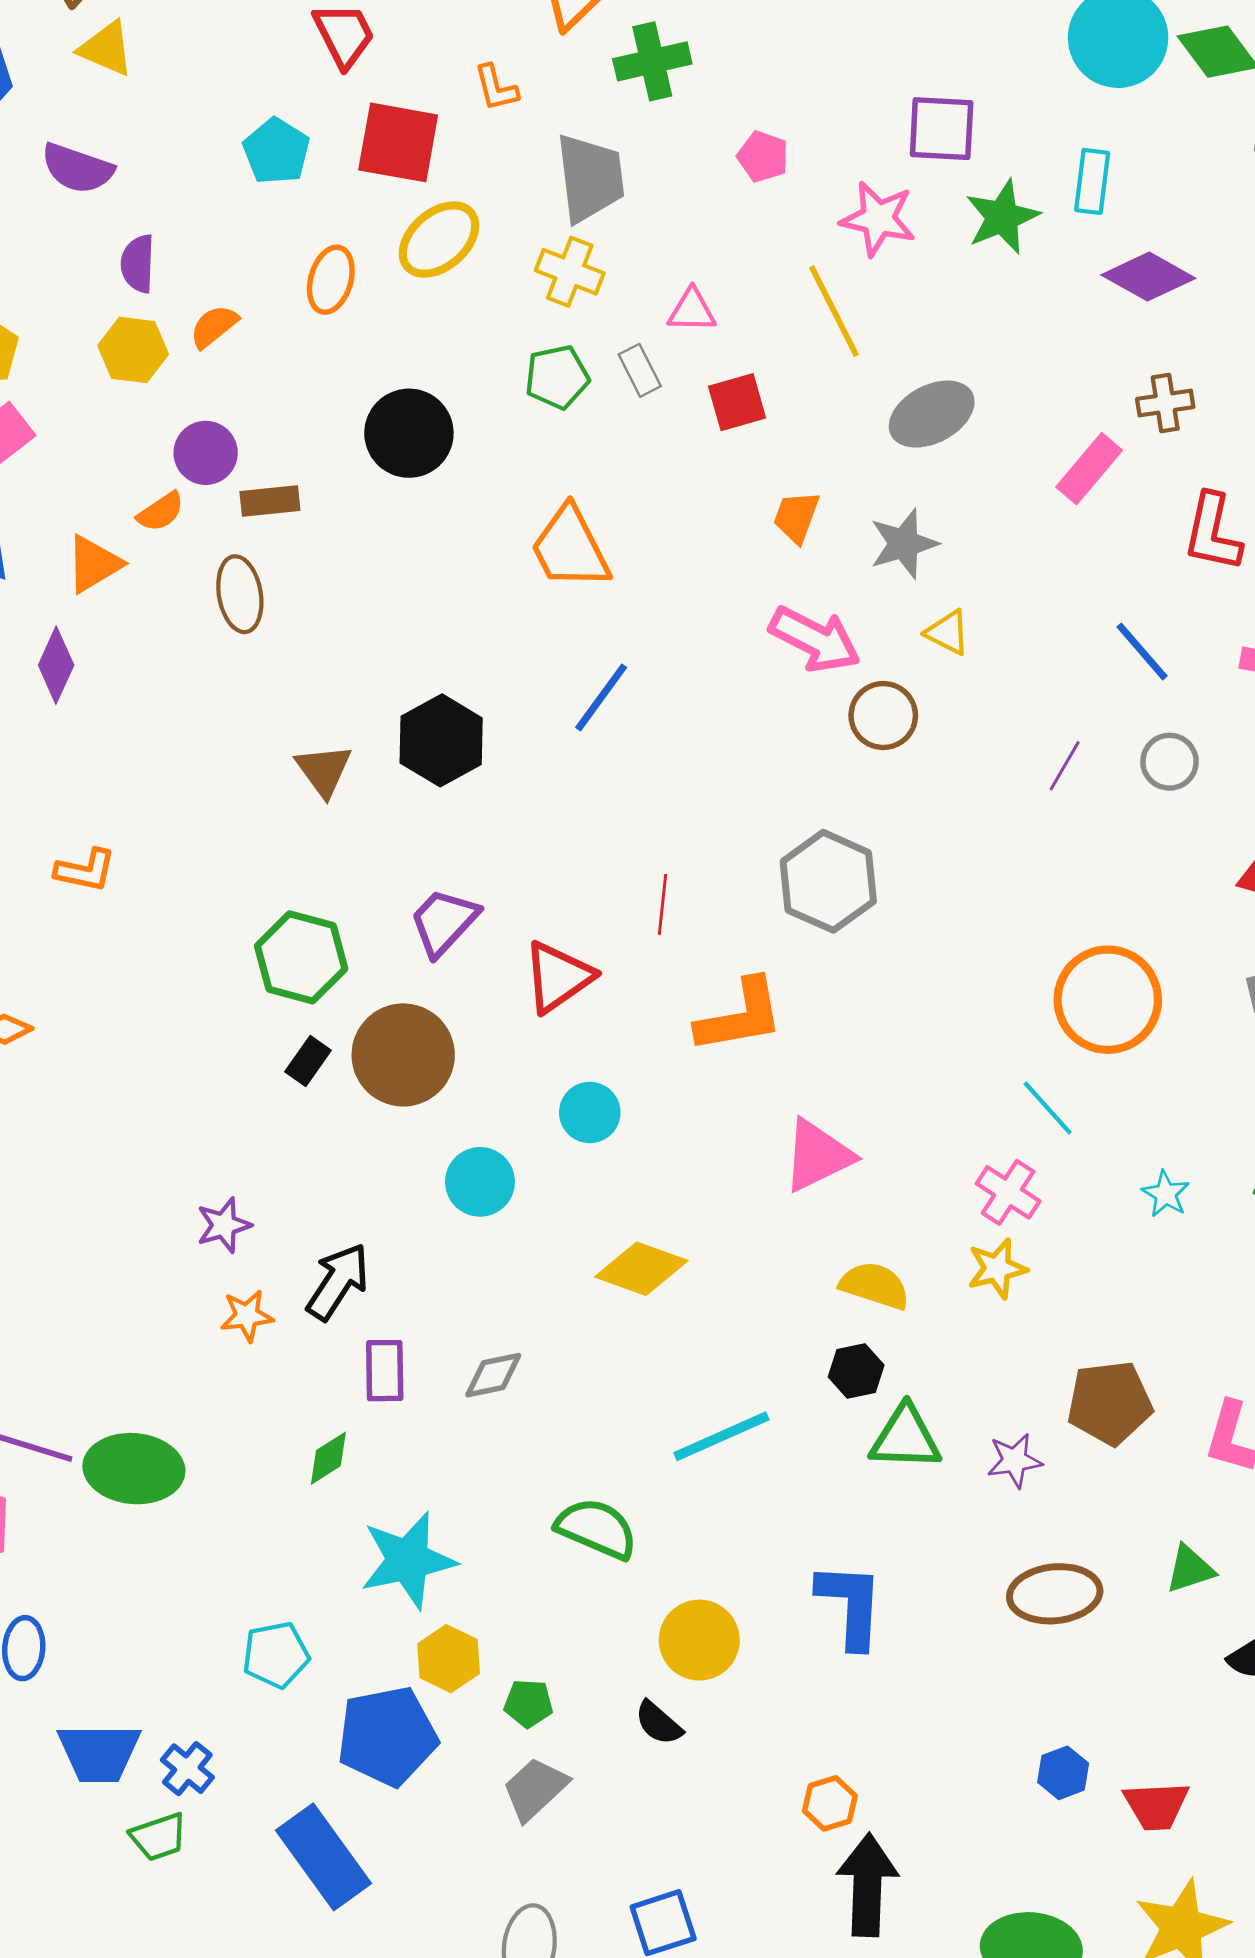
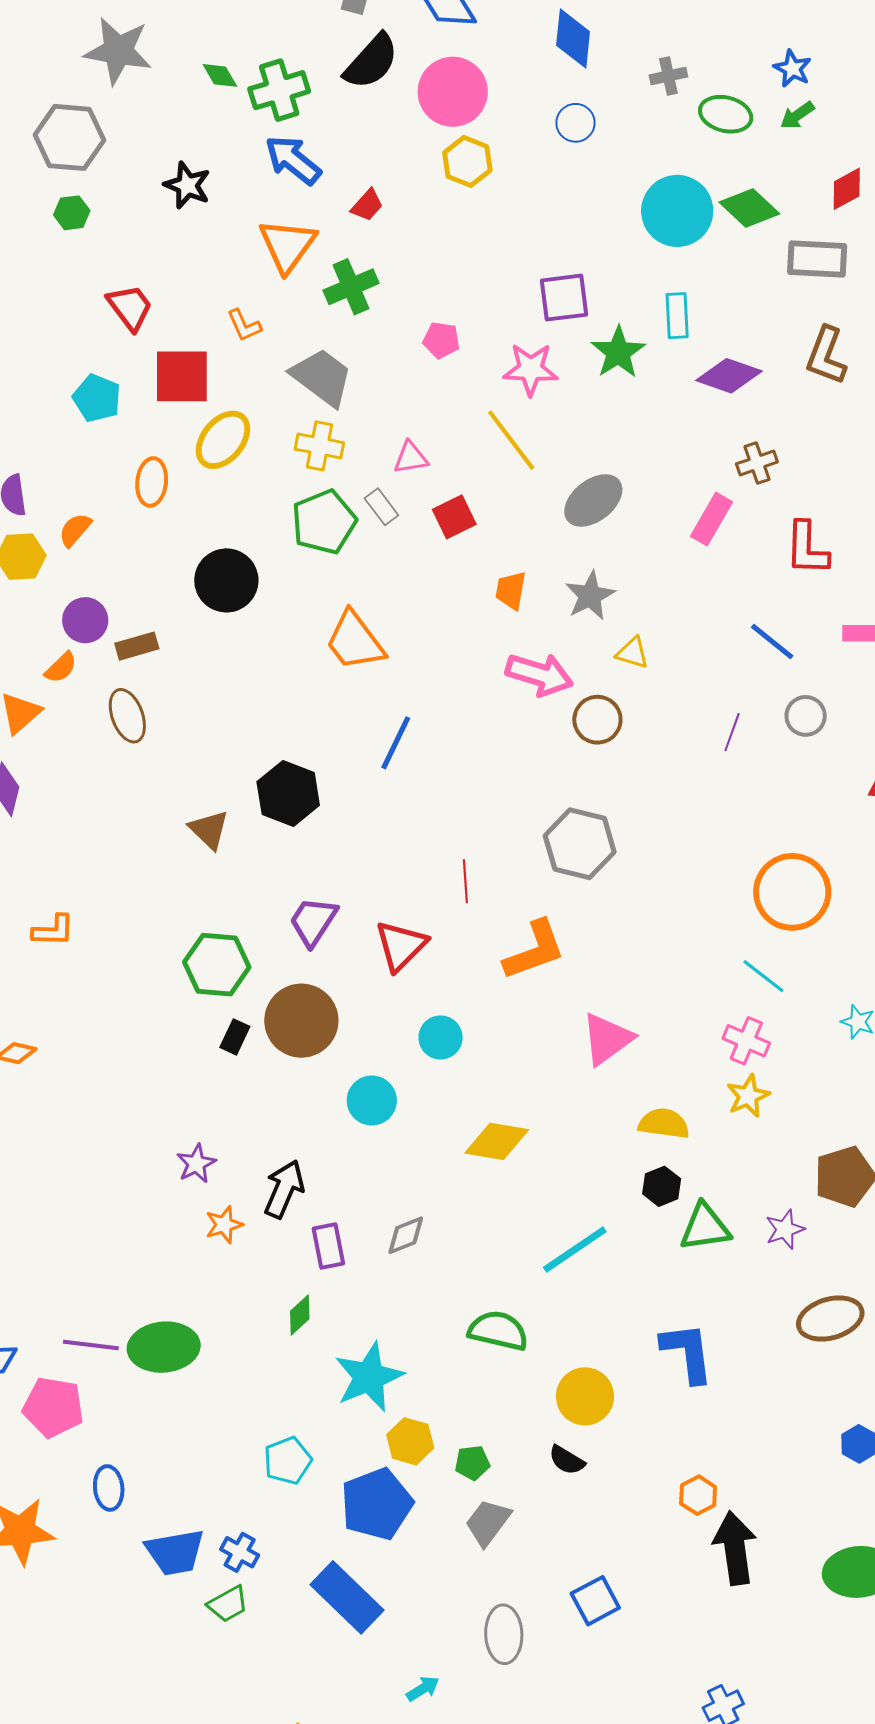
gray trapezoid: (590, 178) -> (322, 377), turned -36
green pentagon: (557, 377) -> (324, 522), size x1.4

